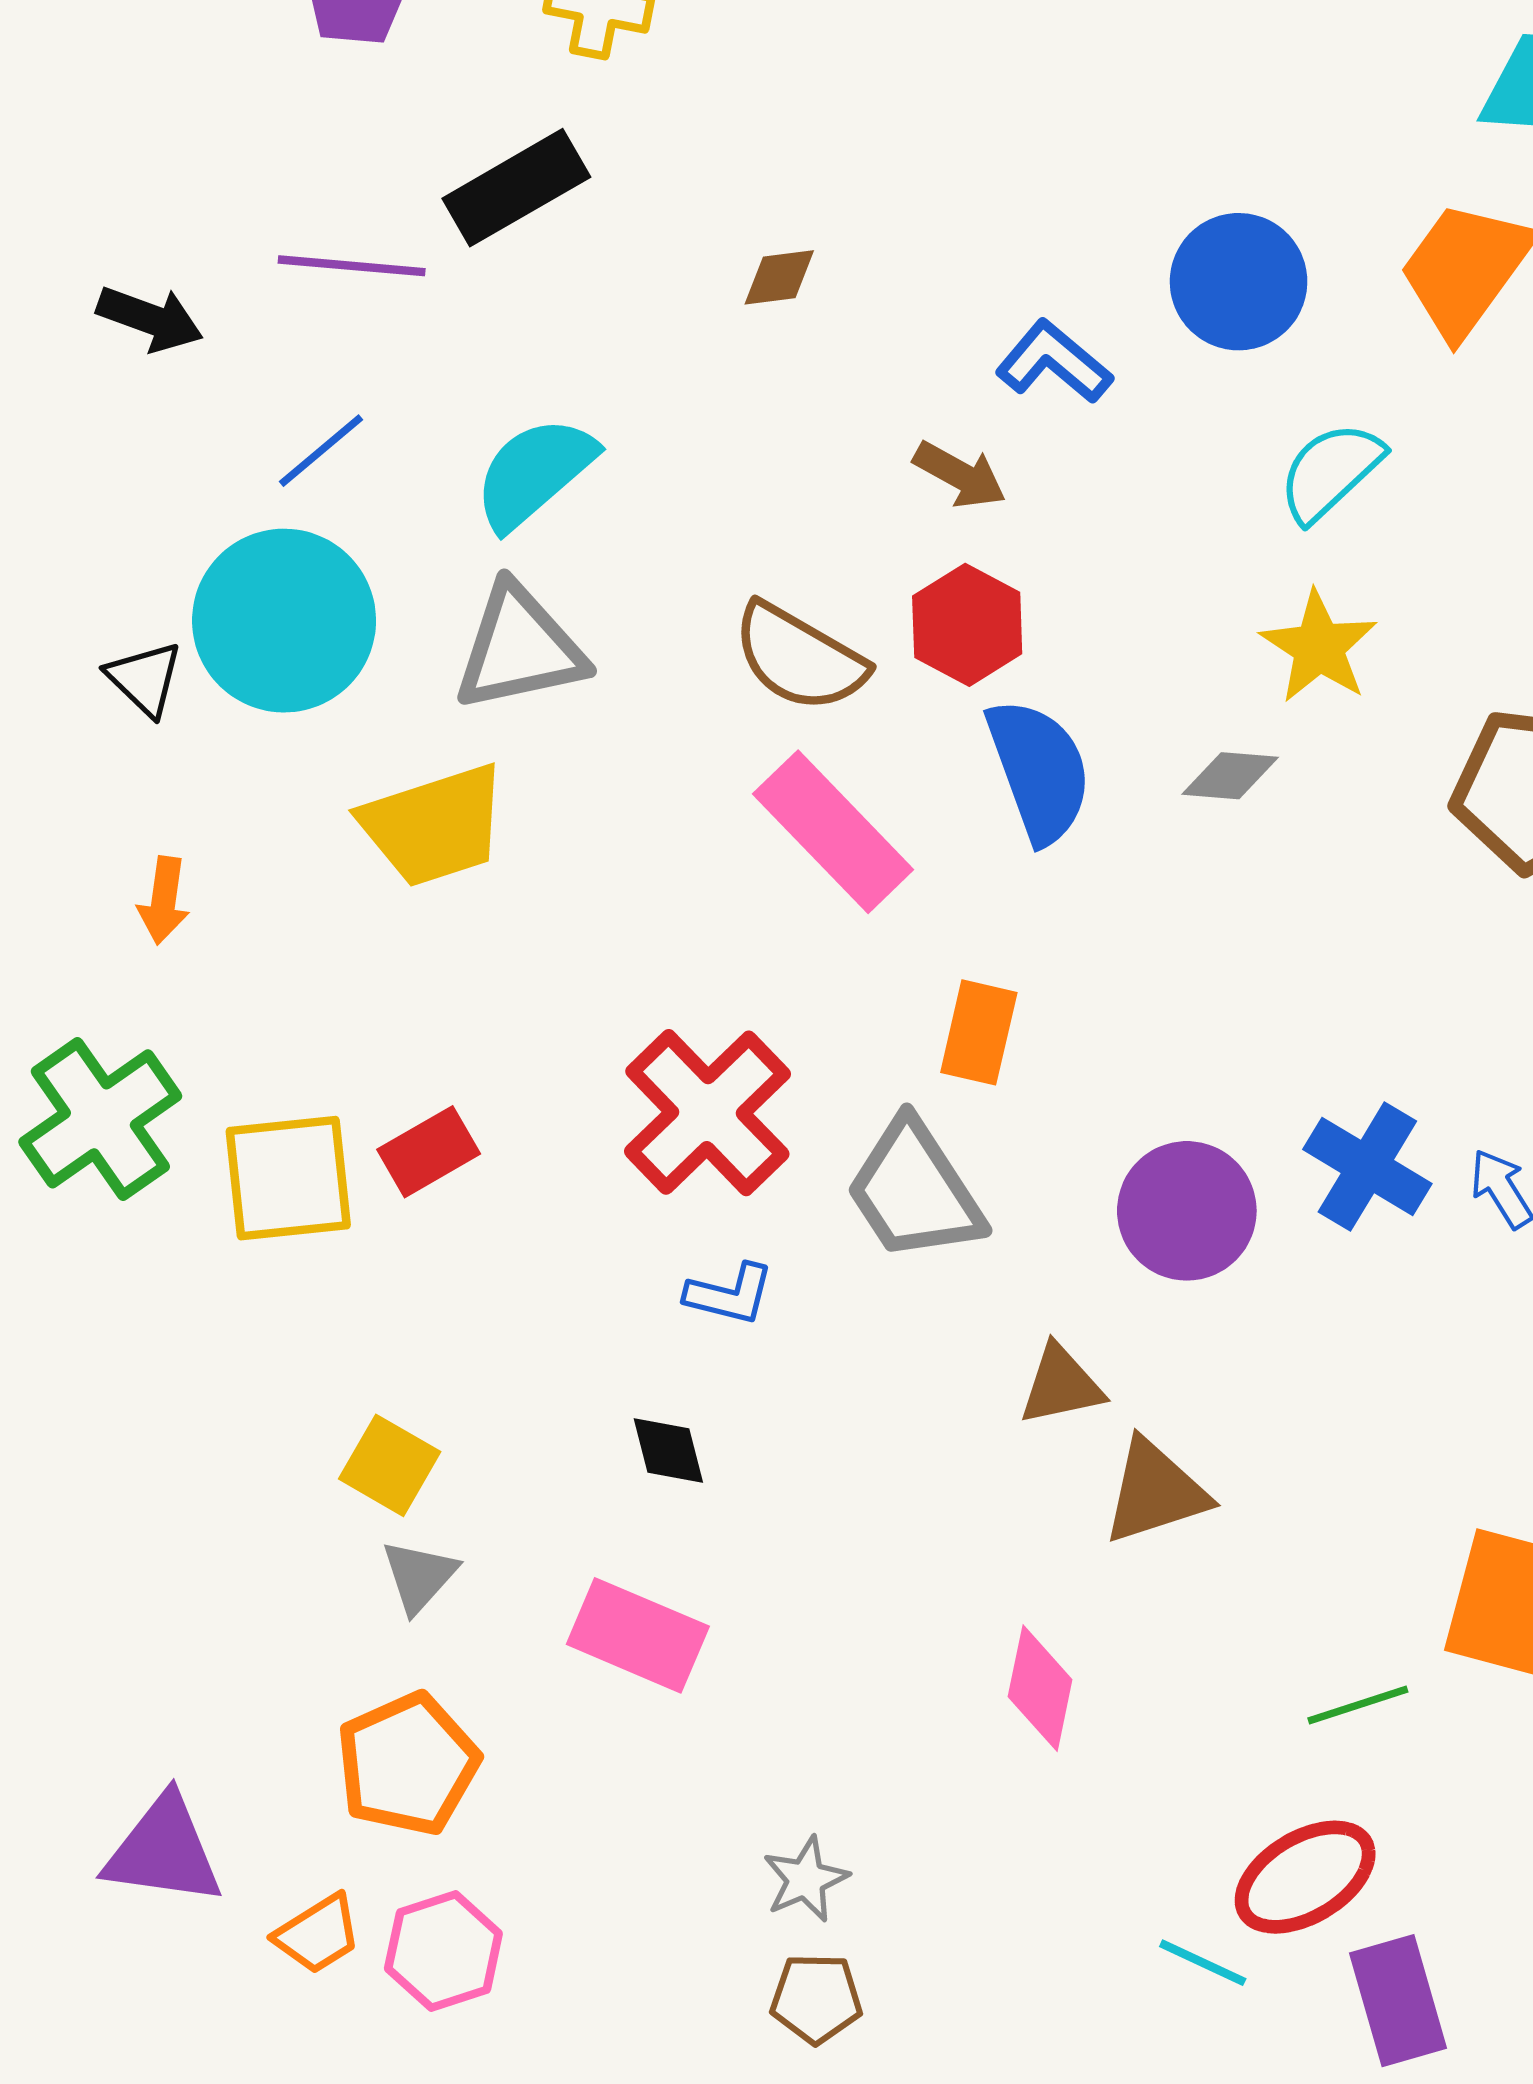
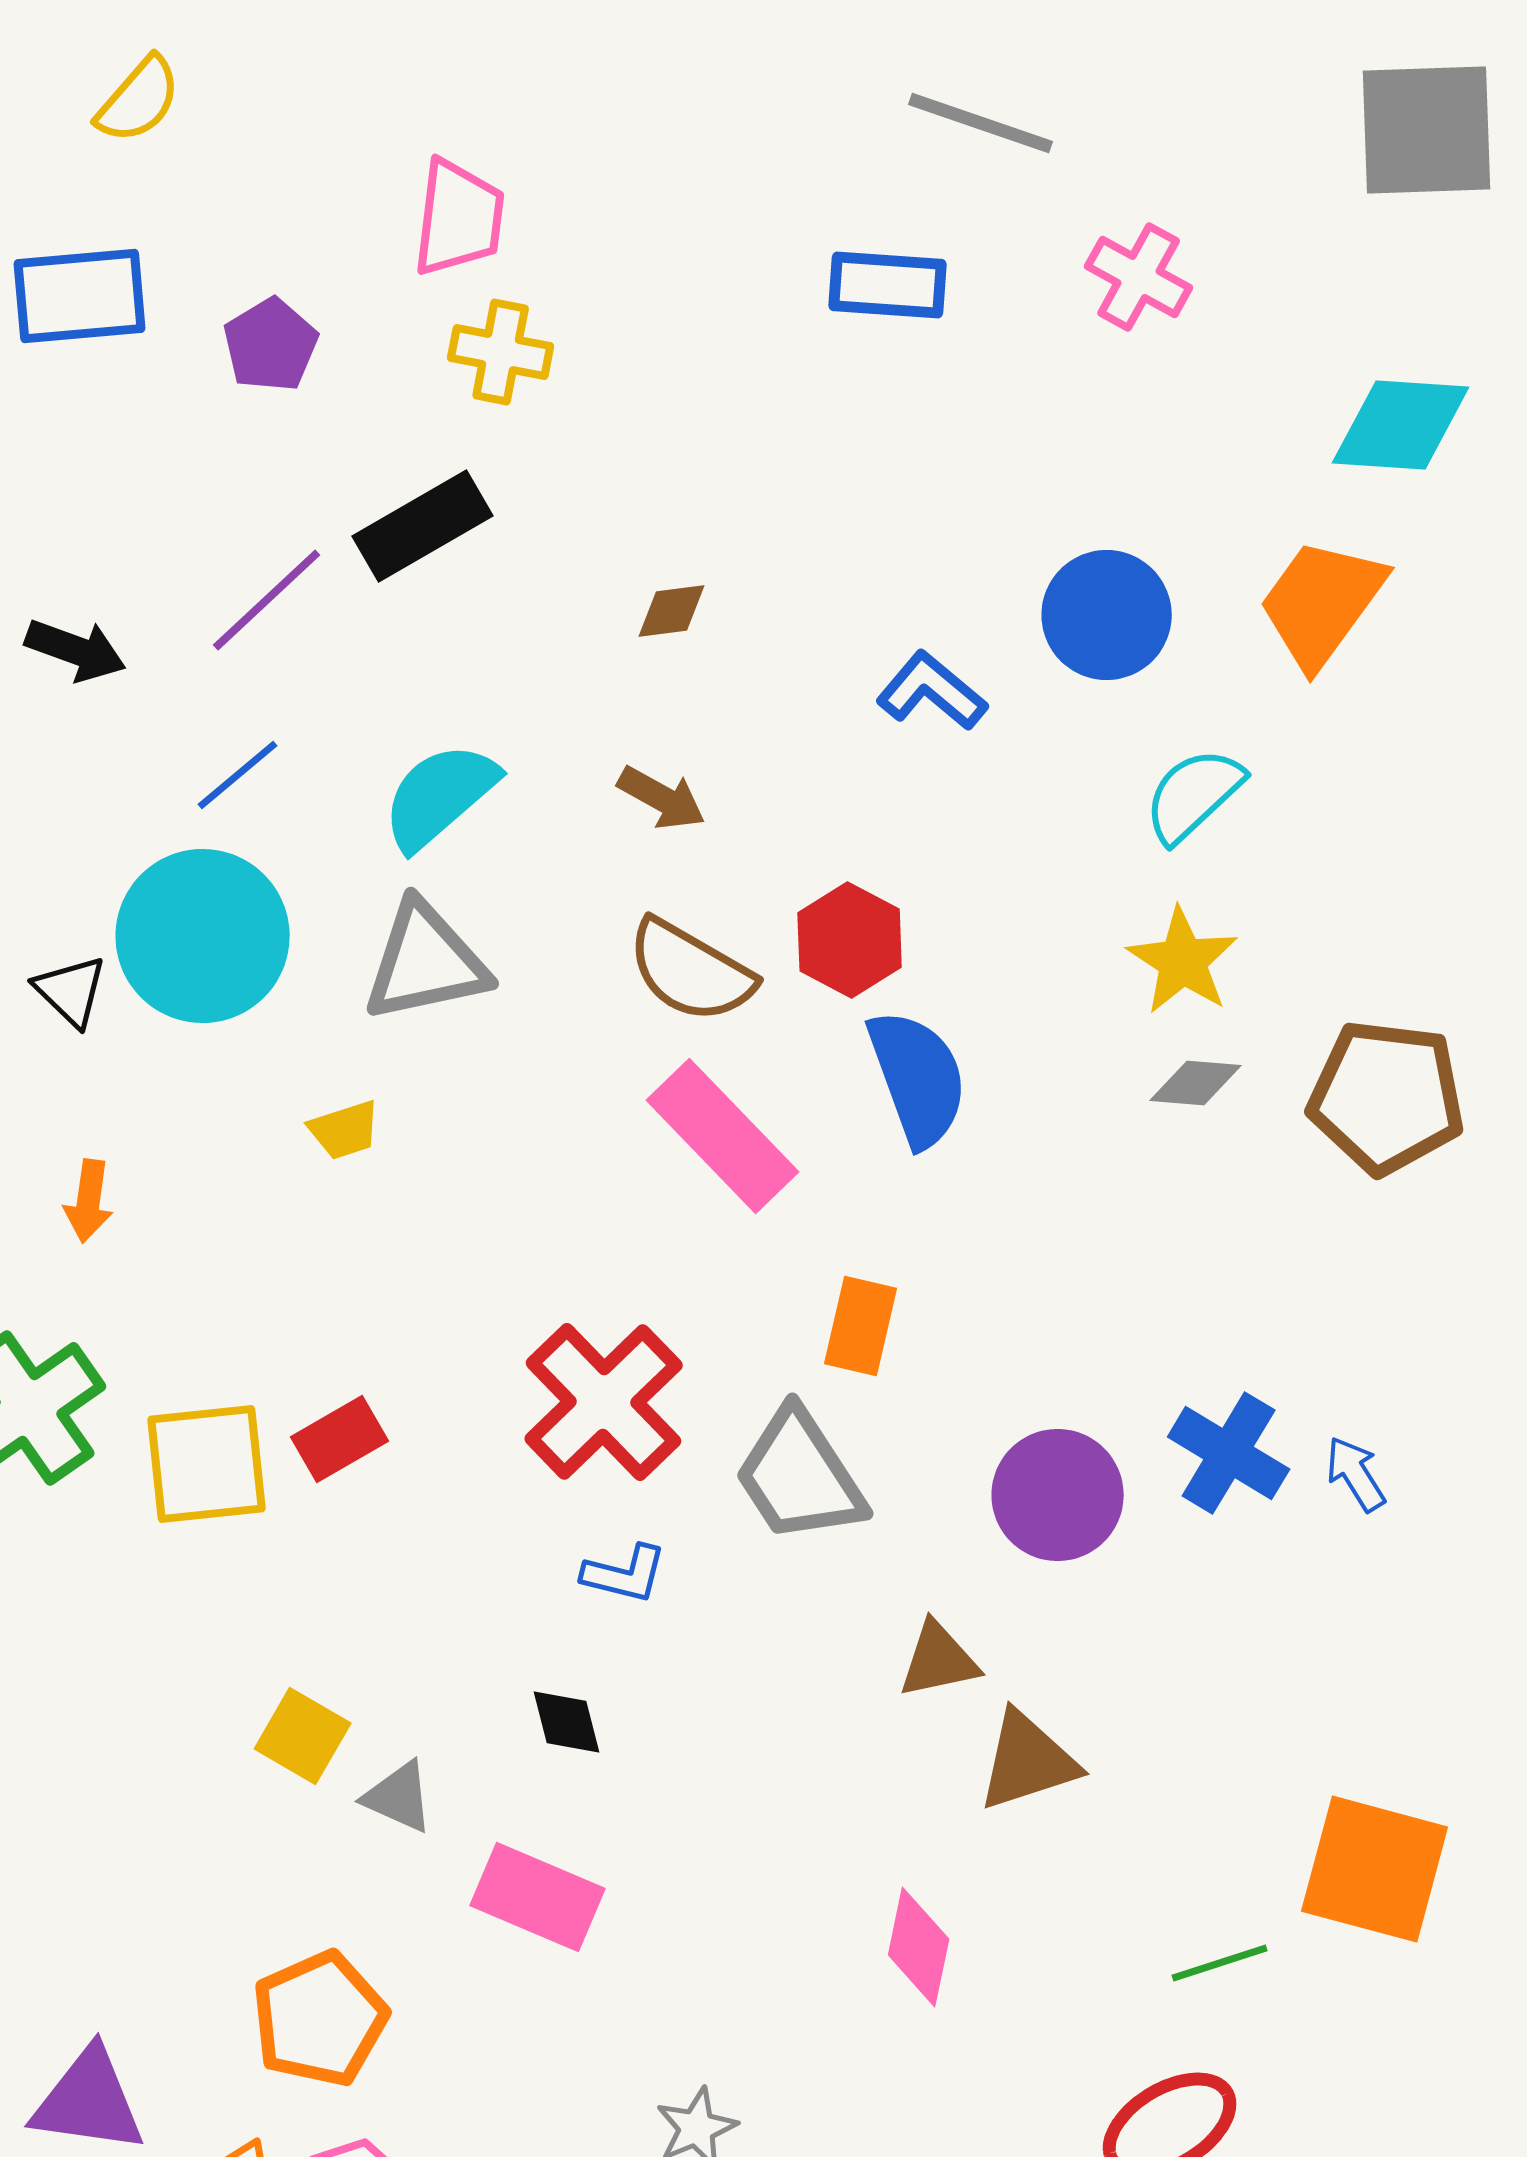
purple line: (352, 266) -> (267, 600), turned -48
brown arrow: (960, 475) -> (662, 798), moved
gray diamond: (1230, 776) -> (1196, 1083), moved
yellow trapezoid: (434, 825) -> (345, 1130), size x0.5
gray triangle: (419, 1576) -> (399, 1797), moved, turned -48

